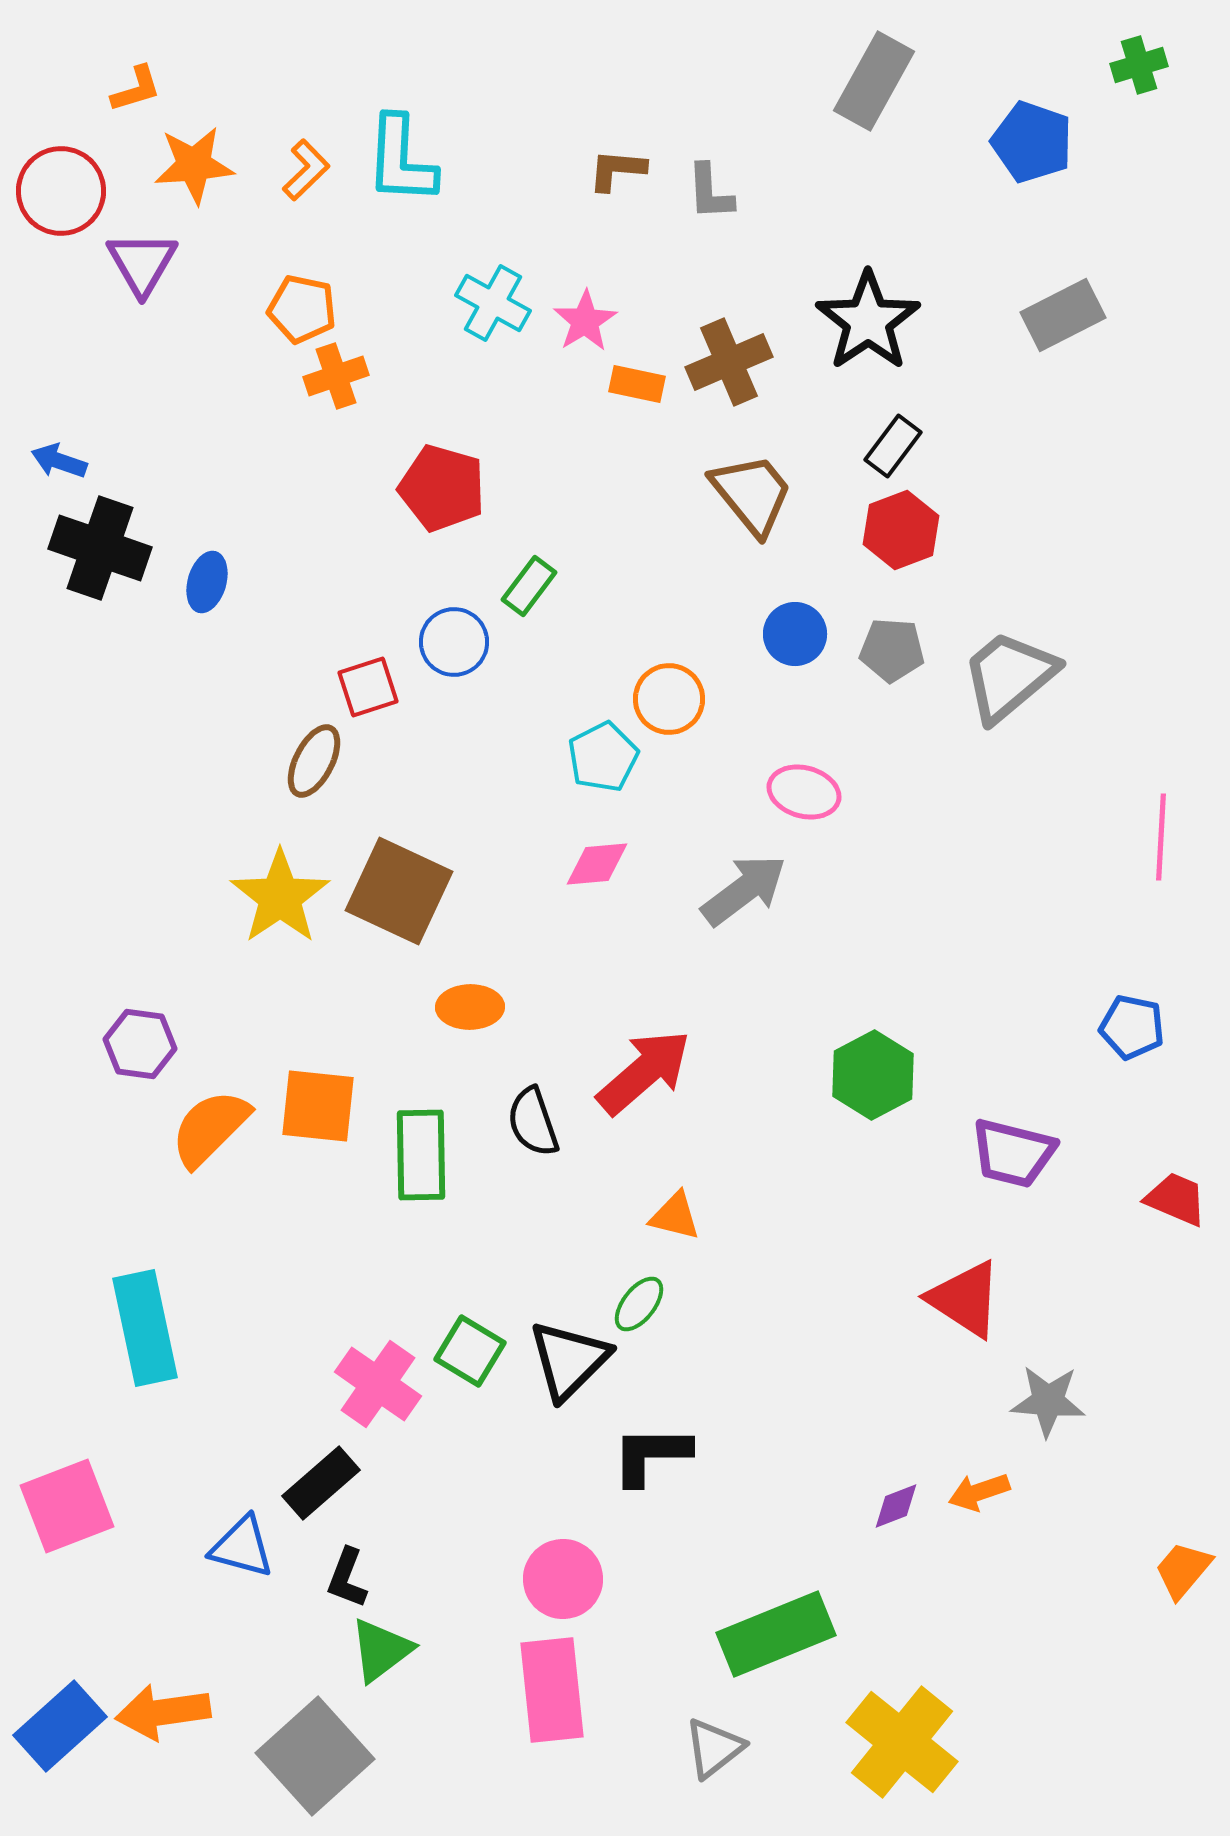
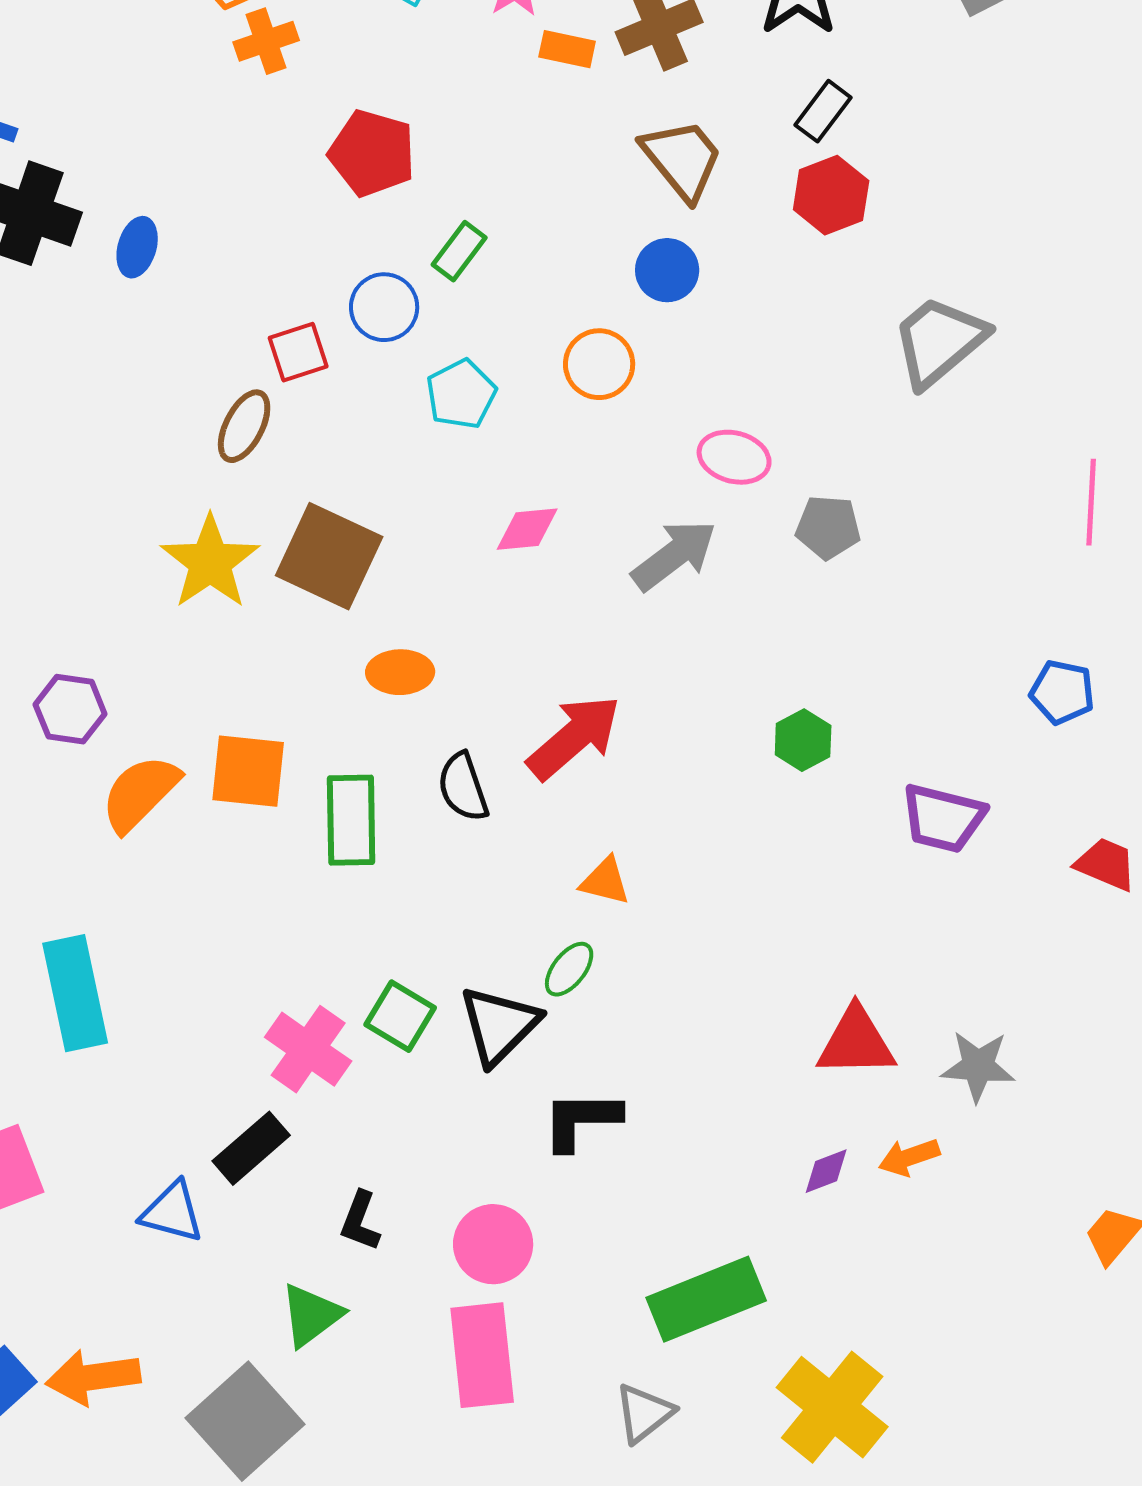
blue circle: (795, 634) -> (667, 270), moved
gray pentagon: (892, 650) -> (828, 527), moved
cyan pentagon: (603, 757) -> (461, 394), moved
green hexagon: (873, 1075) -> (803, 740), size x0.7
red triangle: (965, 1299) -> (856, 1042), moved, turned -34
black L-shape: (347, 1578) -> (360, 1221), moved

